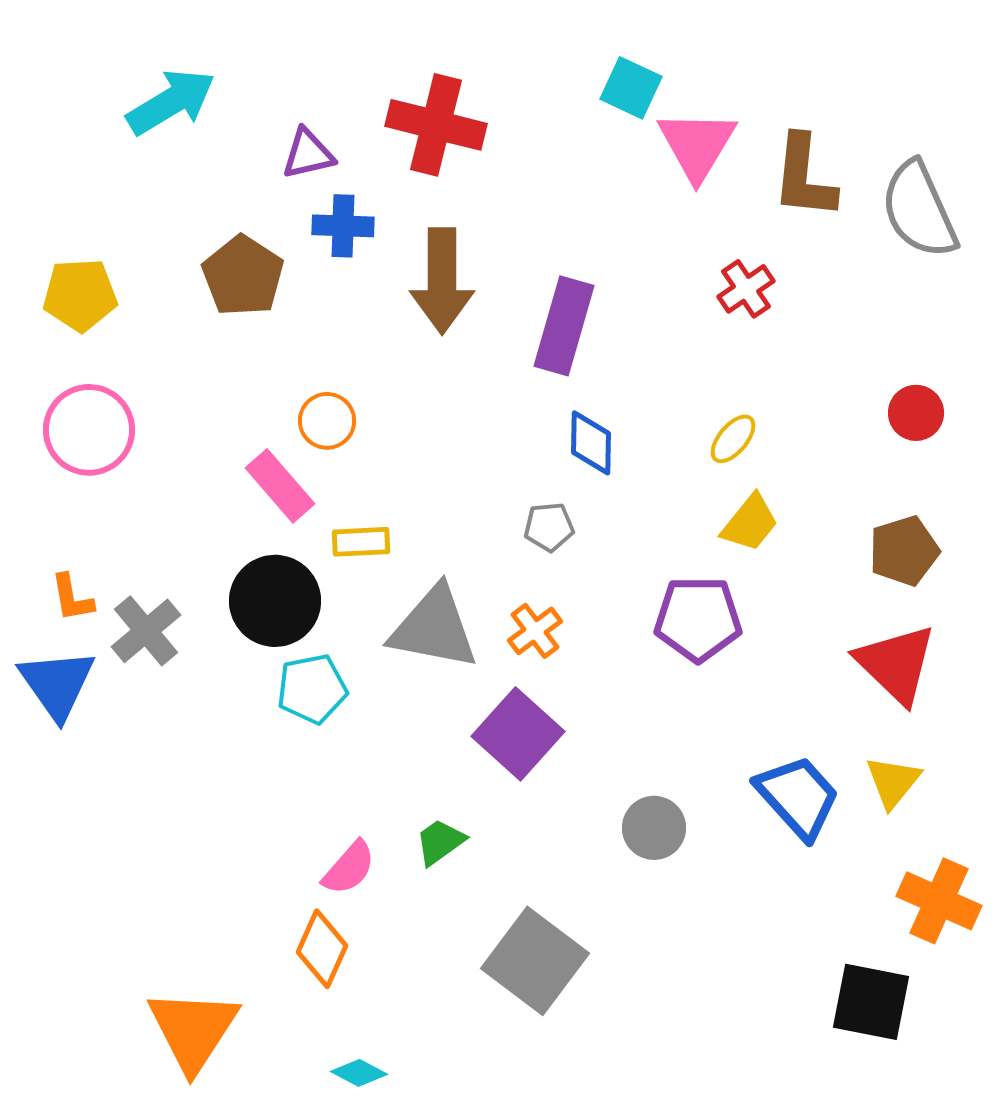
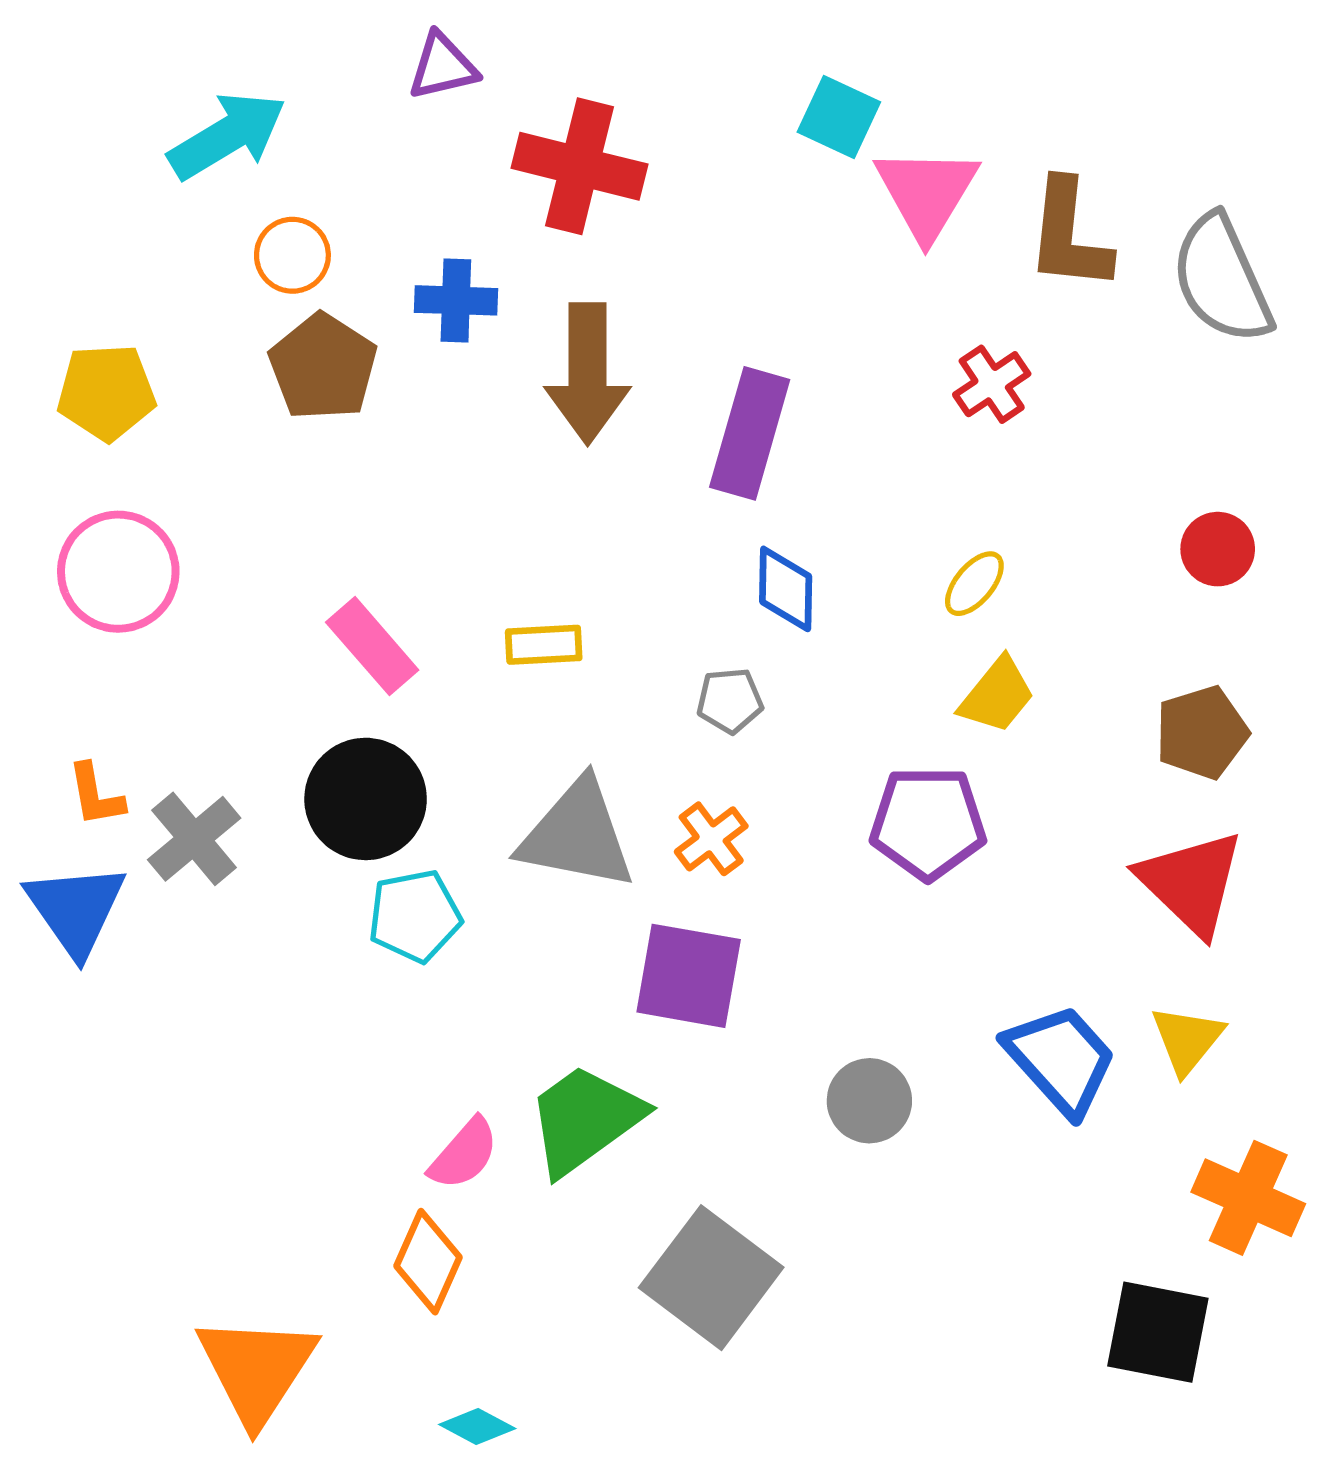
purple triangle: (308, 154) -> (443, 66), moved
orange circle: (327, 421) -> (292, 255), moved
yellow rectangle: (361, 542) -> (544, 645), moved
purple square: (518, 734) -> (689, 976), turned -32
green trapezoid: (440, 842) -> (585, 1119), size x1.8

